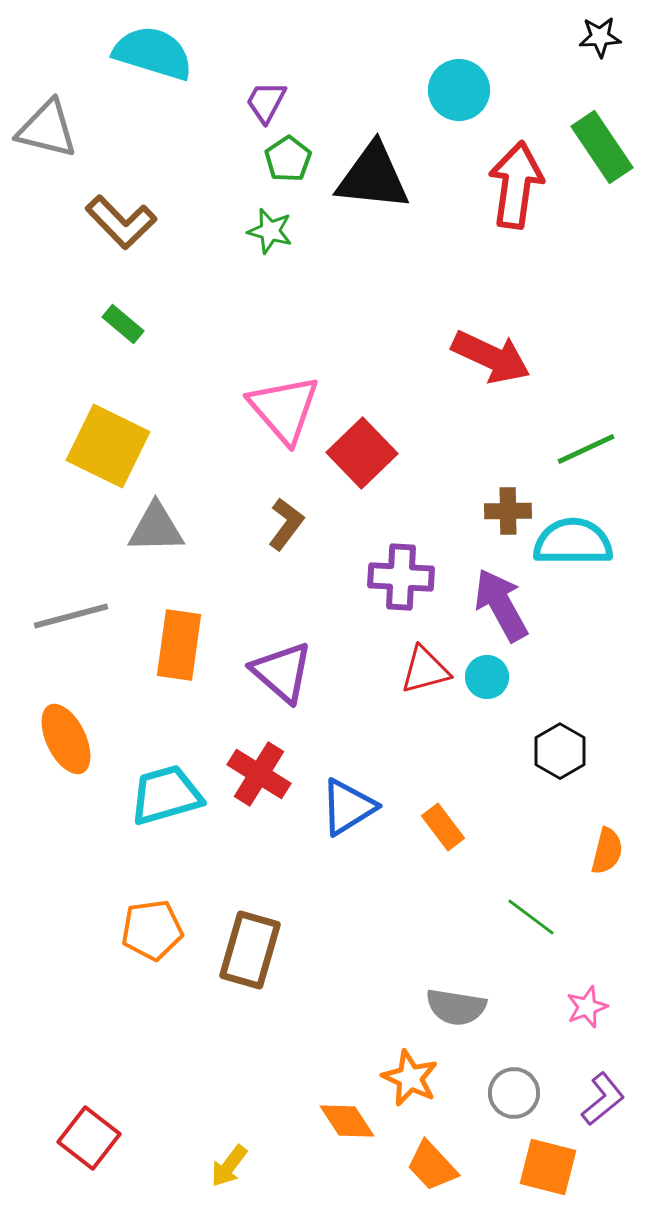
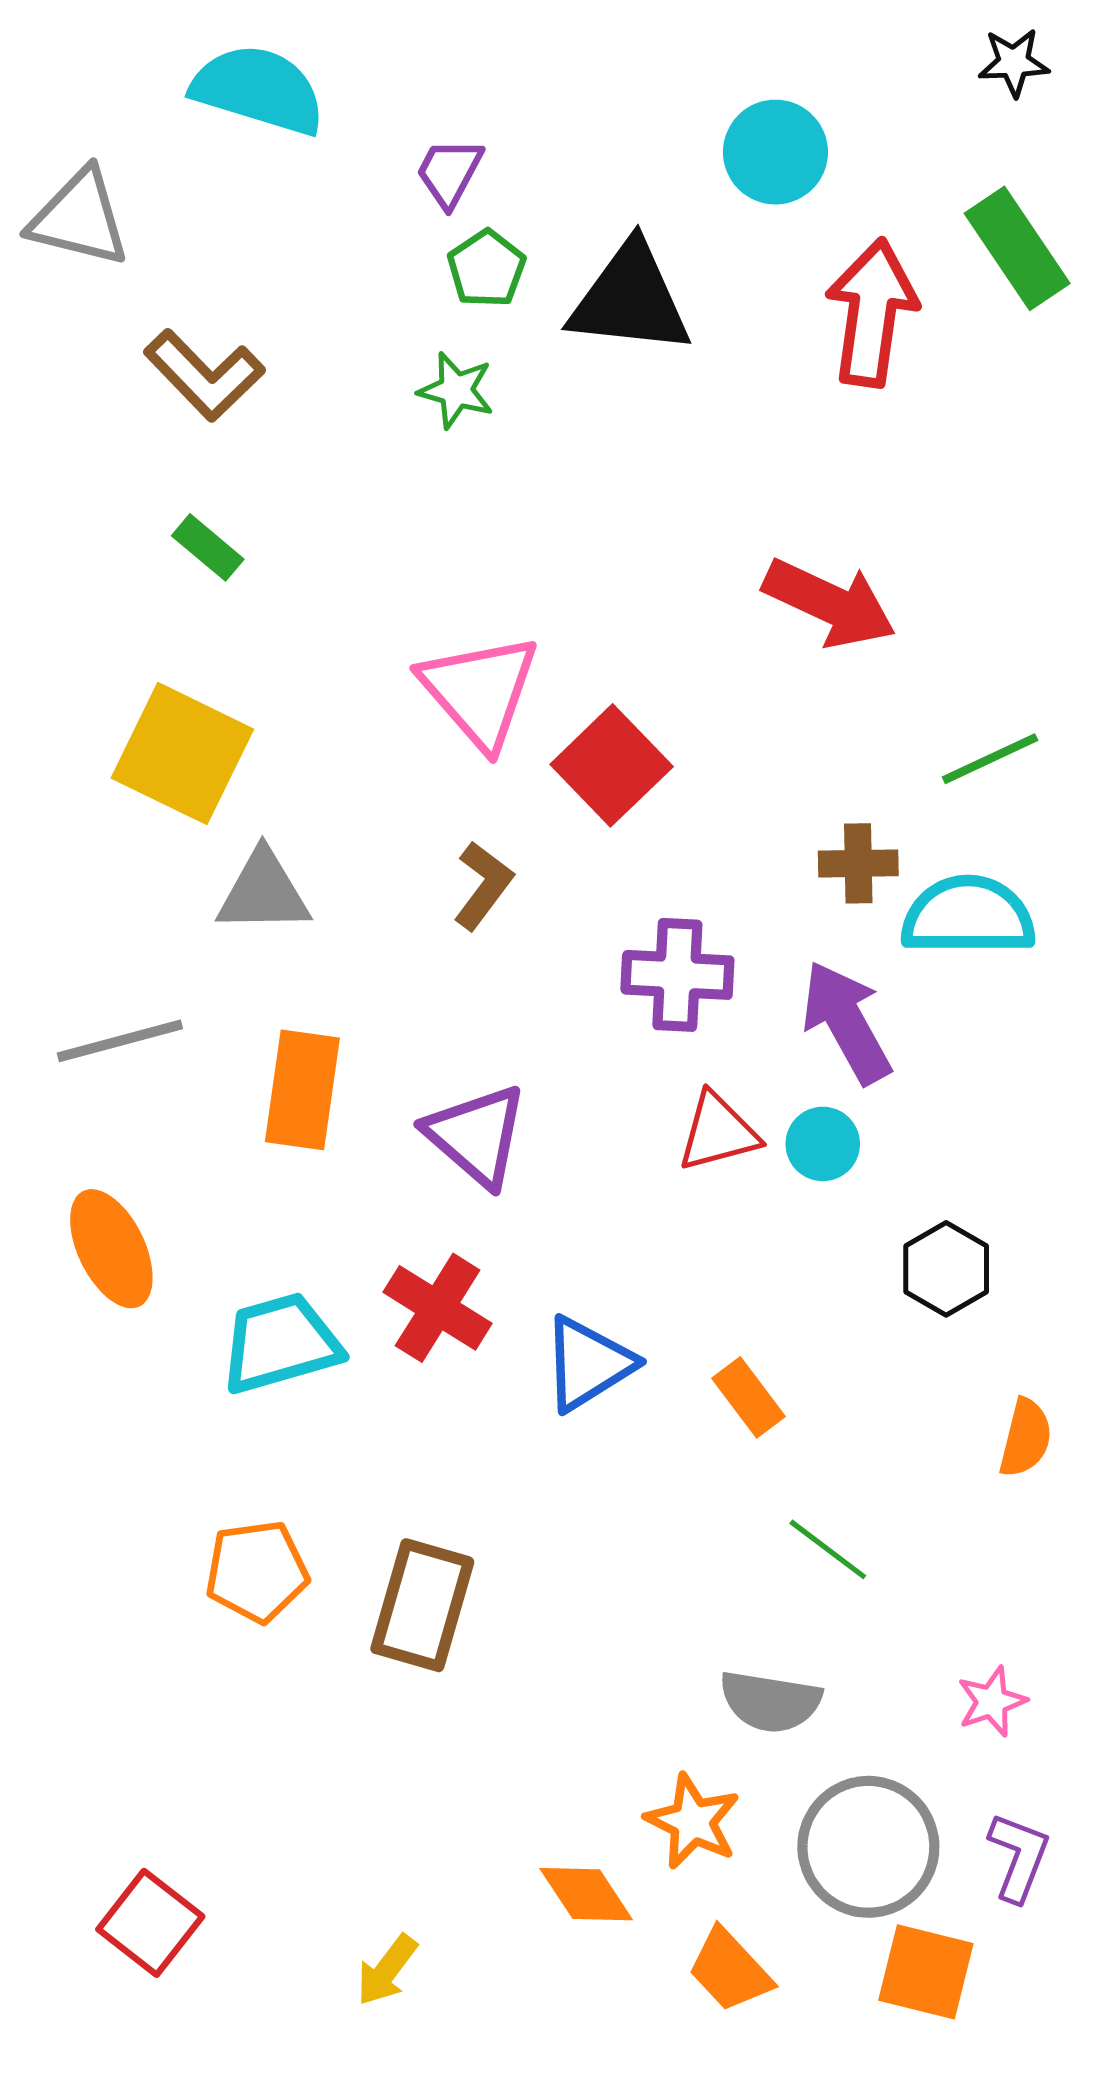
green line: (531, 917) -> (828, 1549), moved
gray circle: (514, 1093) -> (868, 1847), size x1.6
purple L-shape: (603, 1099) -> (1019, 1857), turned -30

